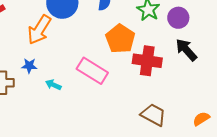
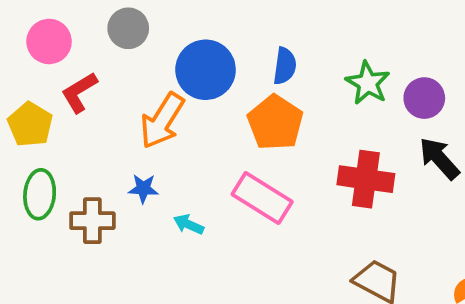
orange pentagon: (120, 39) -> (275, 123), moved

